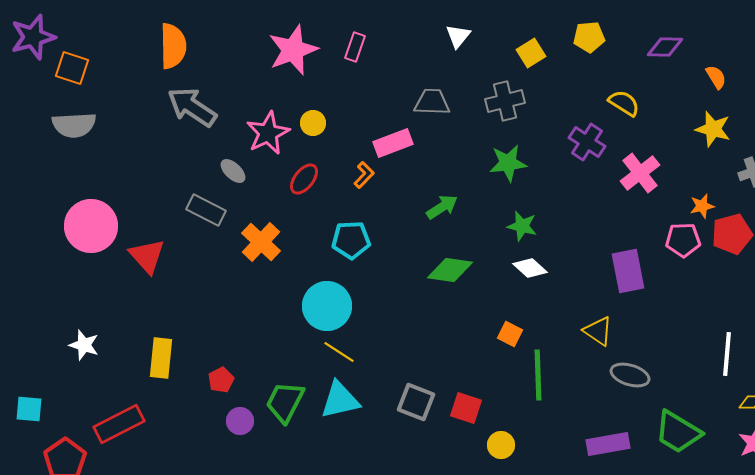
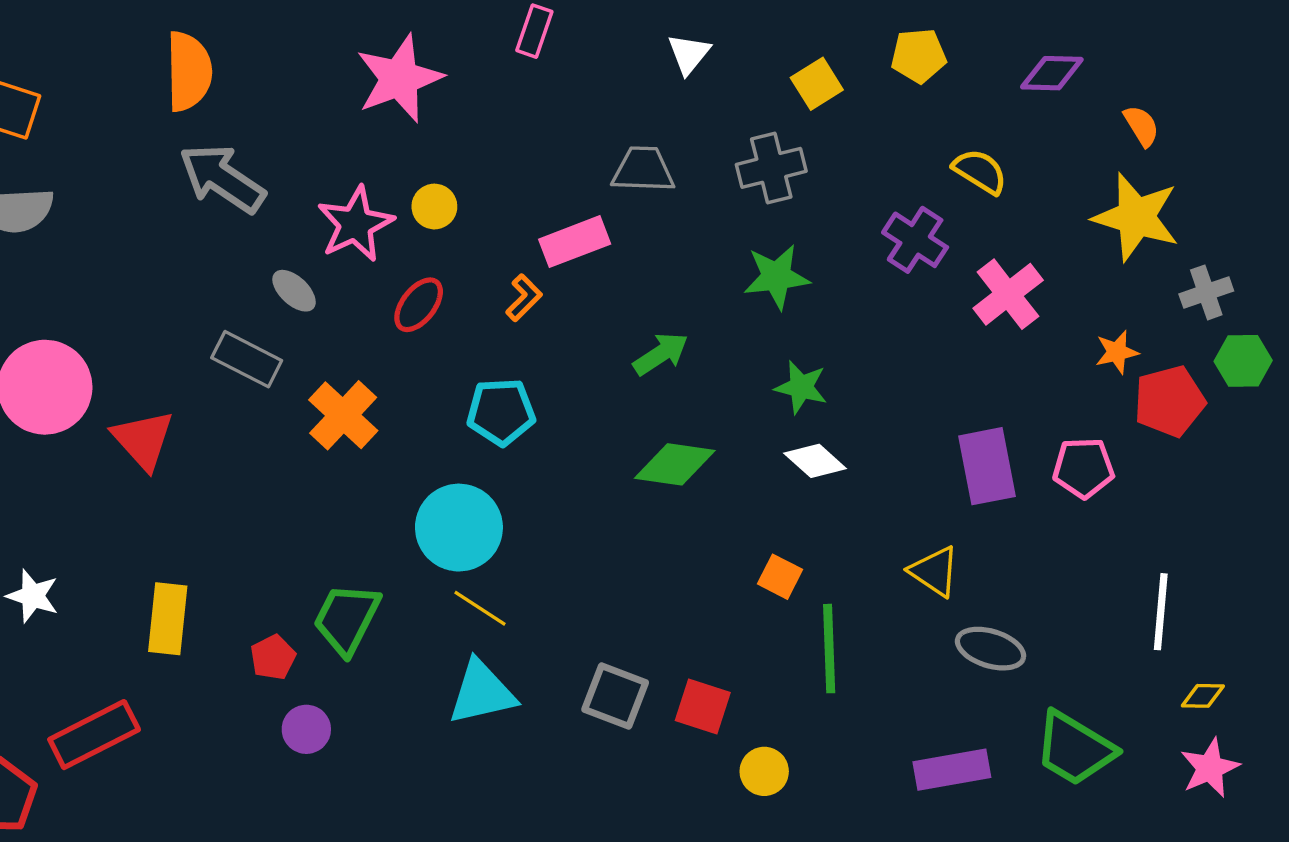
pink rectangle: (355, 47) -> (534, 31), moved
yellow star: (713, 129) -> (1136, 217), size x1.4
pink pentagon: (683, 240) -> (1083, 468), moved
green trapezoid: (285, 402) -> (347, 619), moved

